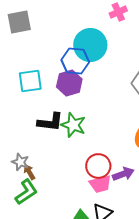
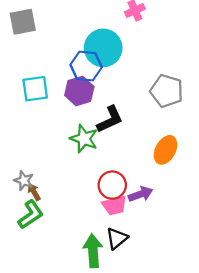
black L-shape: (50, 122) -> (110, 119), moved, turned -32

